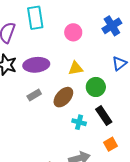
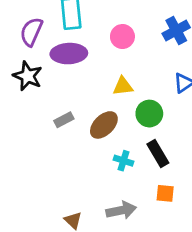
purple ellipse: (36, 65) -> (69, 54), moved
orange square: (111, 144) -> (165, 193), turned 32

